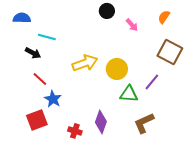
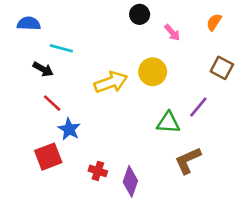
brown square: (170, 52) -> (222, 68), size x0.7
yellow circle: (117, 69) -> (153, 72), moved
purple diamond: (101, 122) -> (130, 181), moved

